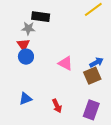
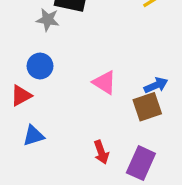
red triangle: (23, 45) -> (21, 96), moved, turned 32
red arrow: (57, 106) -> (101, 152), moved

